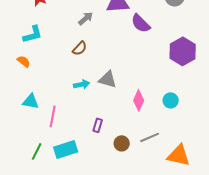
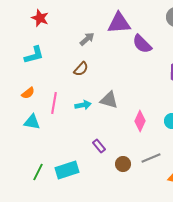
orange semicircle: (24, 61) -> (28, 93), moved, turned 104
pink line: (53, 116) -> (54, 103), moved
purple rectangle: (98, 125) -> (99, 146), turned -56

